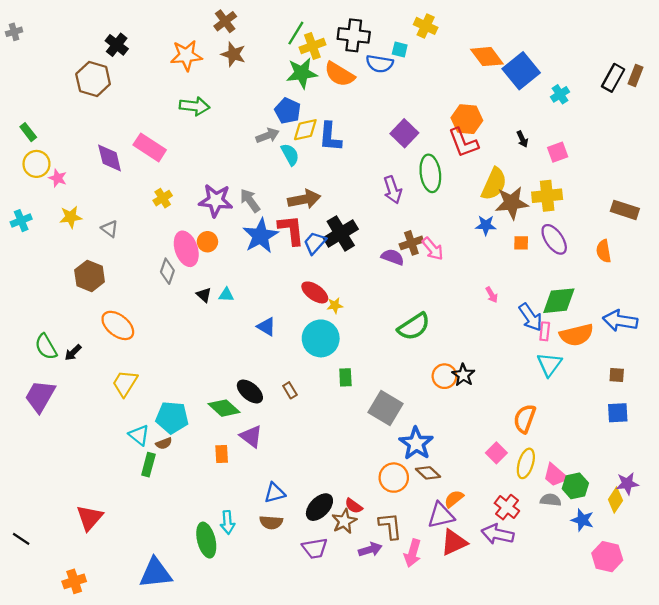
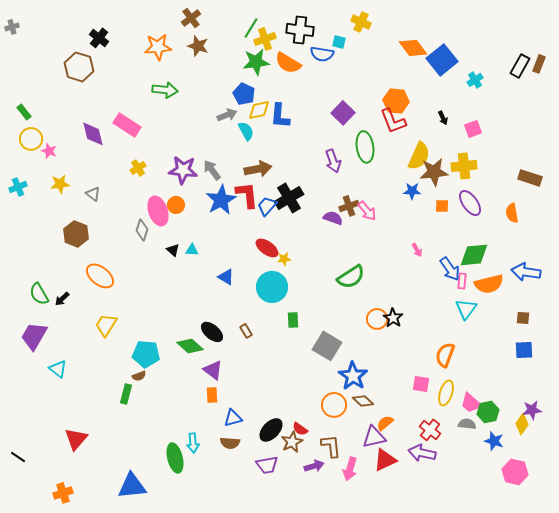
cyan triangle: (139, 435) -> (58, 369), moved
pink square: (496, 453) -> (421, 384), turned -36
orange rectangle: (222, 454) -> (212, 395), moved

